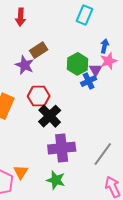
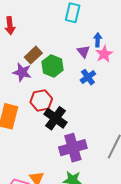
green hexagon: (78, 64) -> (52, 66), moved
purple triangle: (96, 70) -> (83, 51), moved

